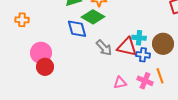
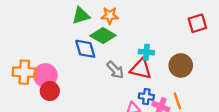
orange cross: (22, 20) -> (24, 72), moved, size x1.5
cyan cross: (139, 38) -> (146, 52), moved
blue cross: (143, 55) -> (146, 97), moved

